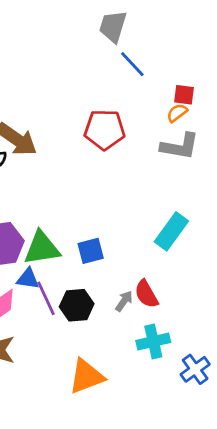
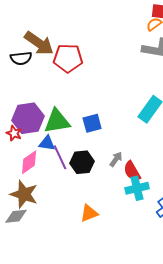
red pentagon: (105, 130) -> (68, 58), moved
red semicircle: (146, 294) -> (132, 171), moved
orange triangle: (86, 376) -> (89, 213), size x0.7

